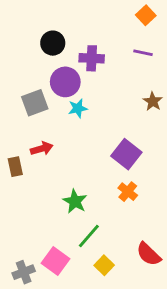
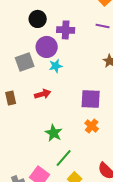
red arrow: (42, 149) -> (43, 94), moved
purple square: (126, 154) -> (91, 99), turned -35
brown rectangle: (15, 167) -> (11, 98), moved

